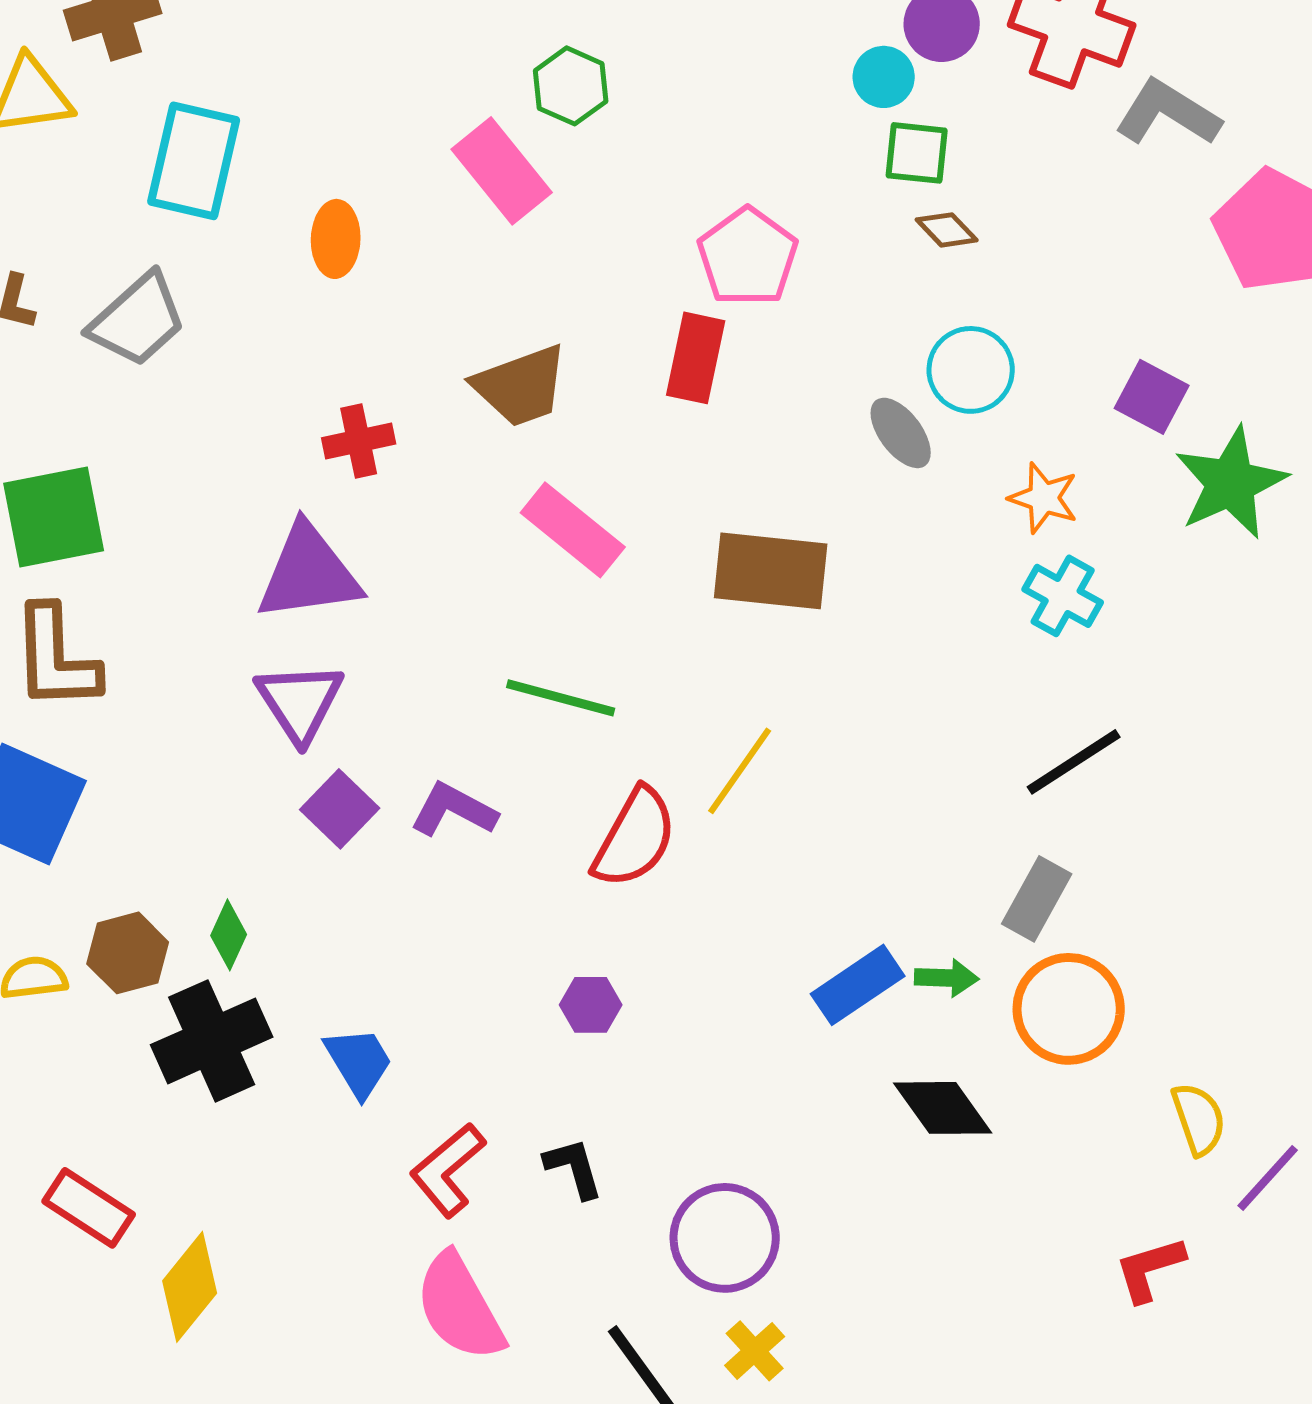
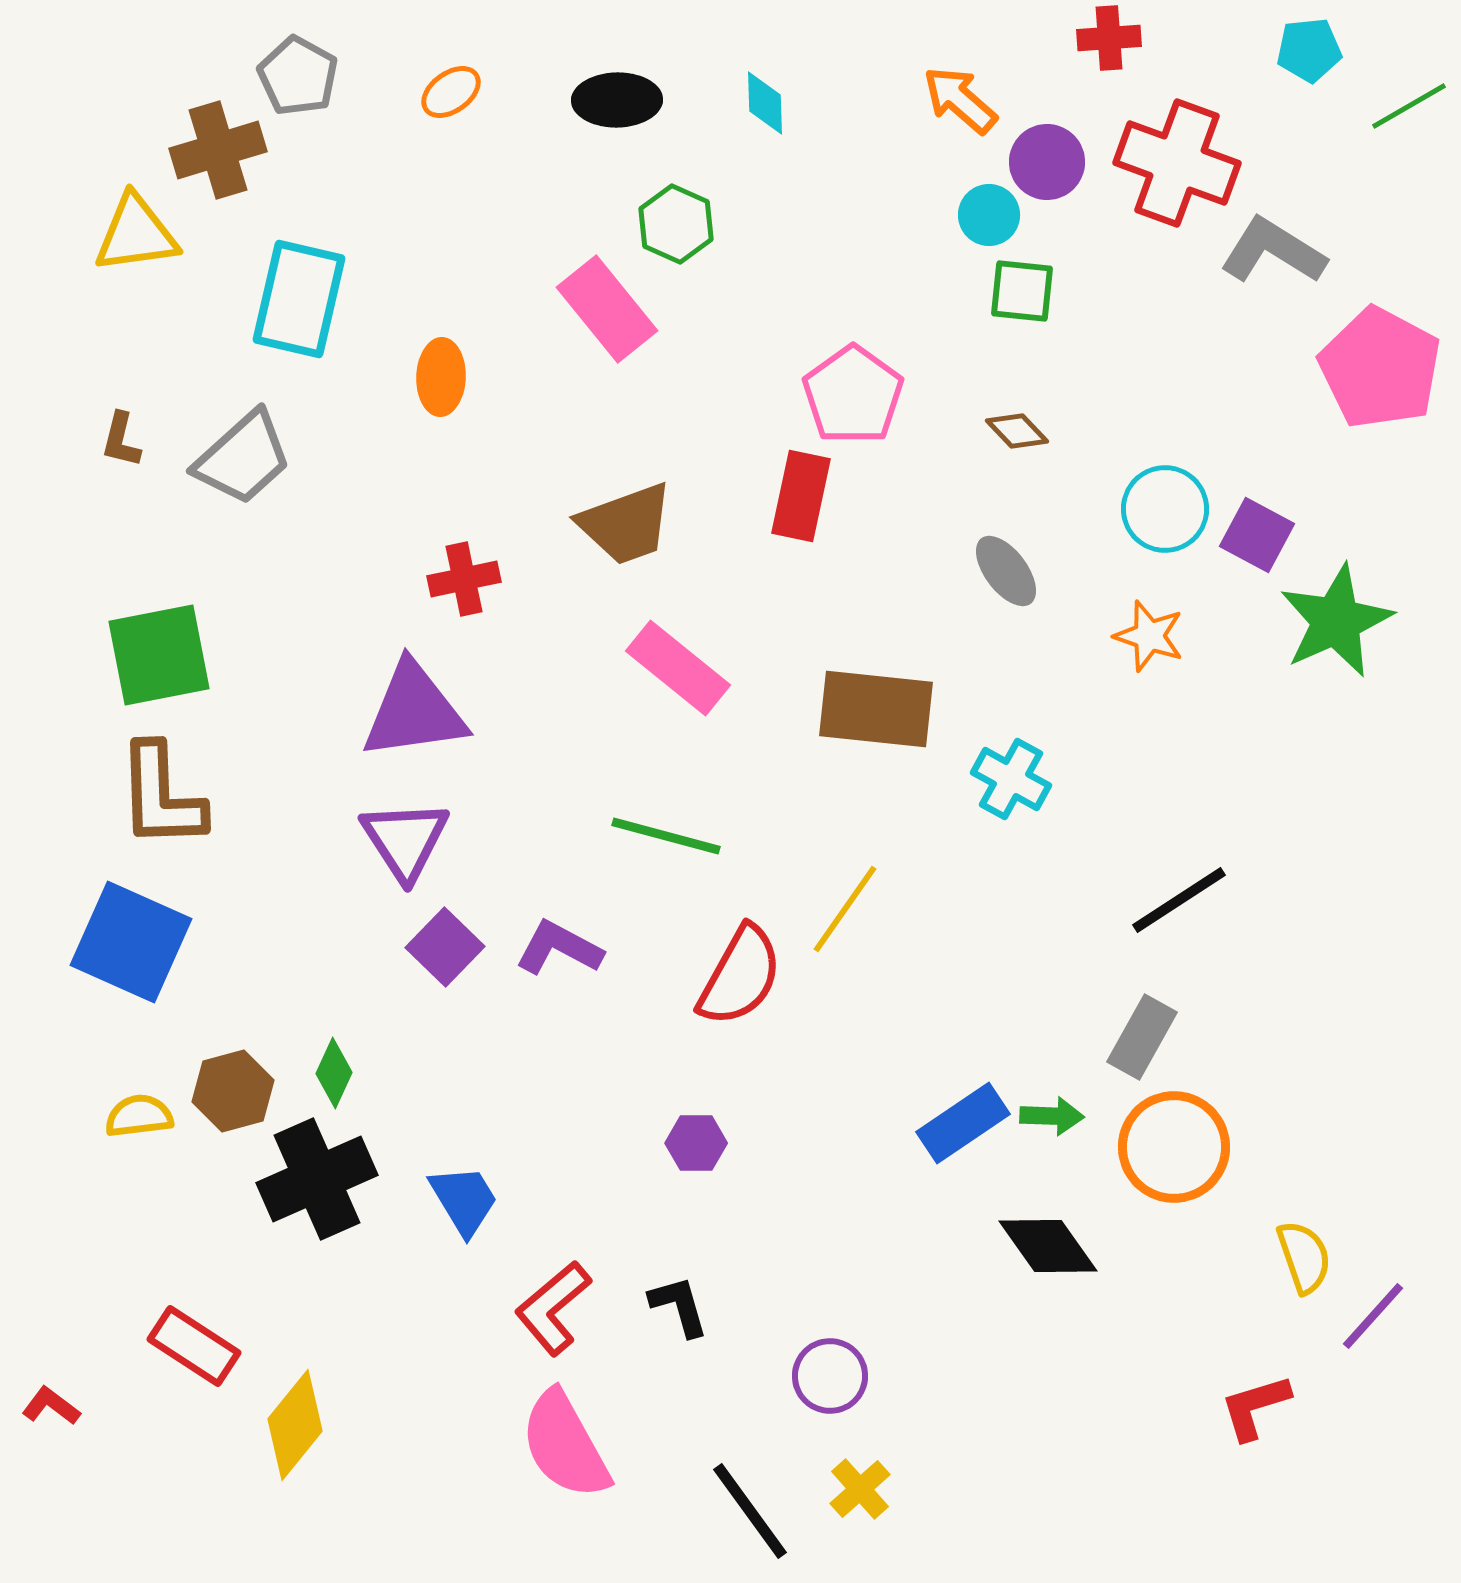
brown diamond: (947, 230) -> (1017, 431), moved
cyan circle: (971, 370) -> (1165, 509), moved
cyan cross: (1063, 596) -> (1011, 779), moved
purple circle: (725, 1238) -> (830, 1376), size x0.7

